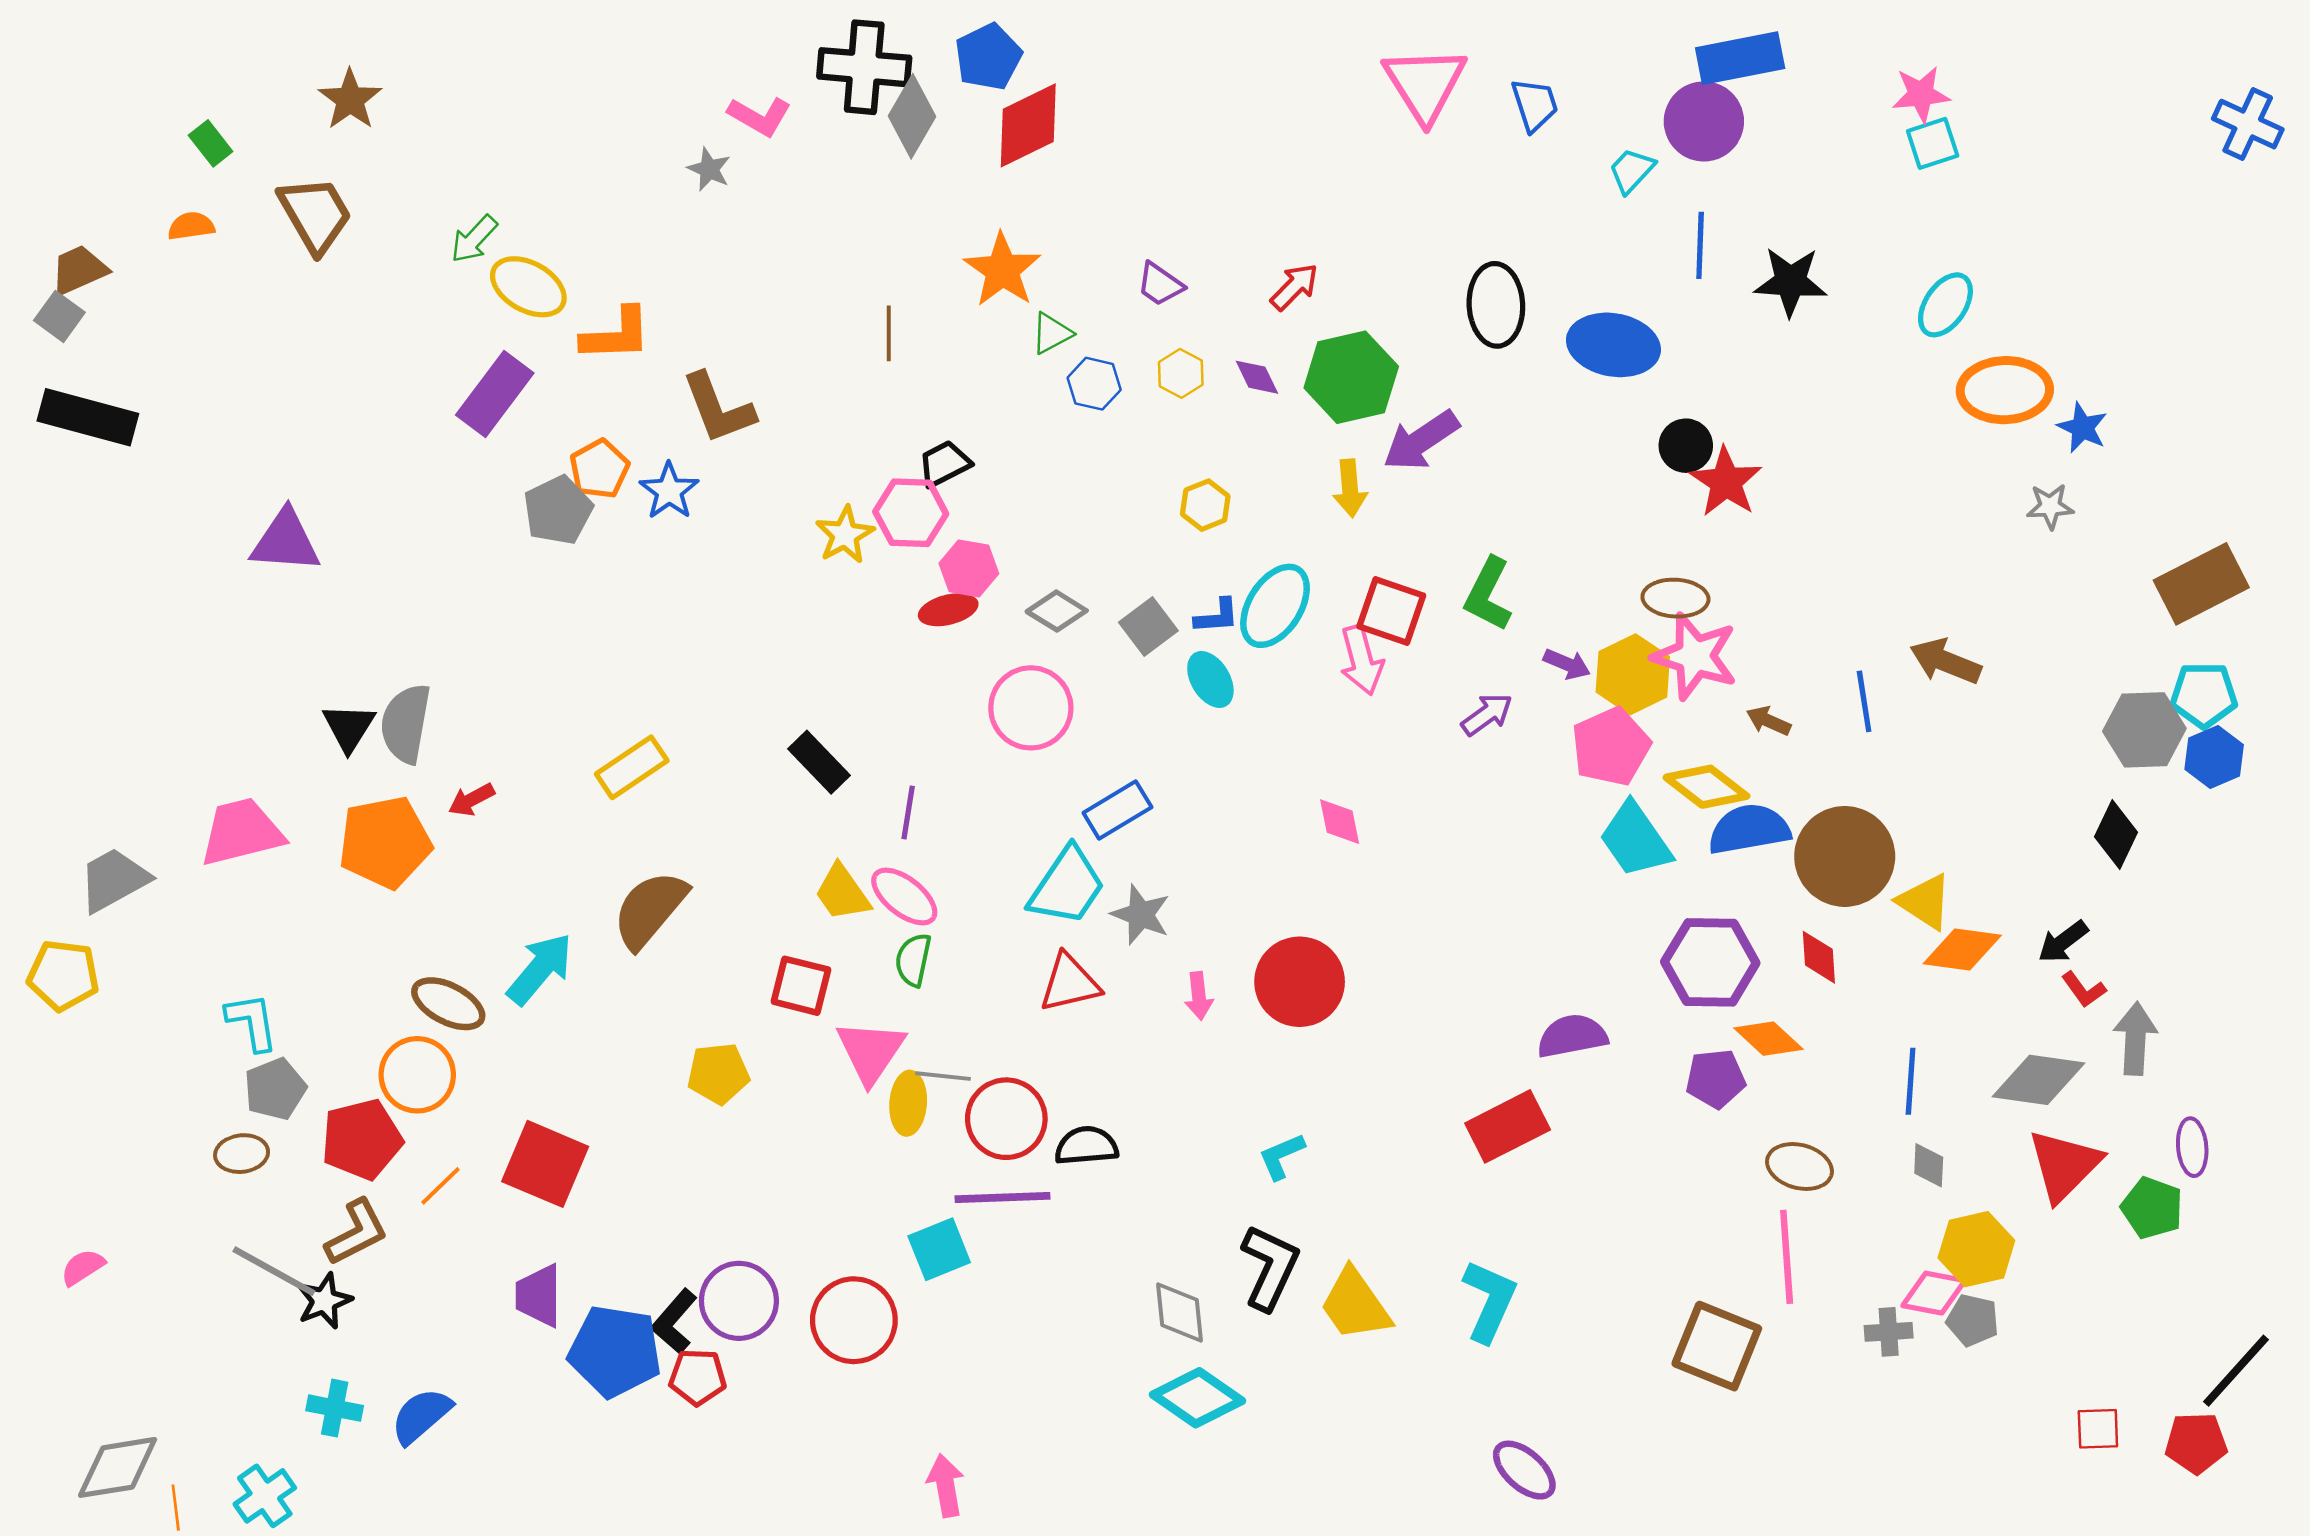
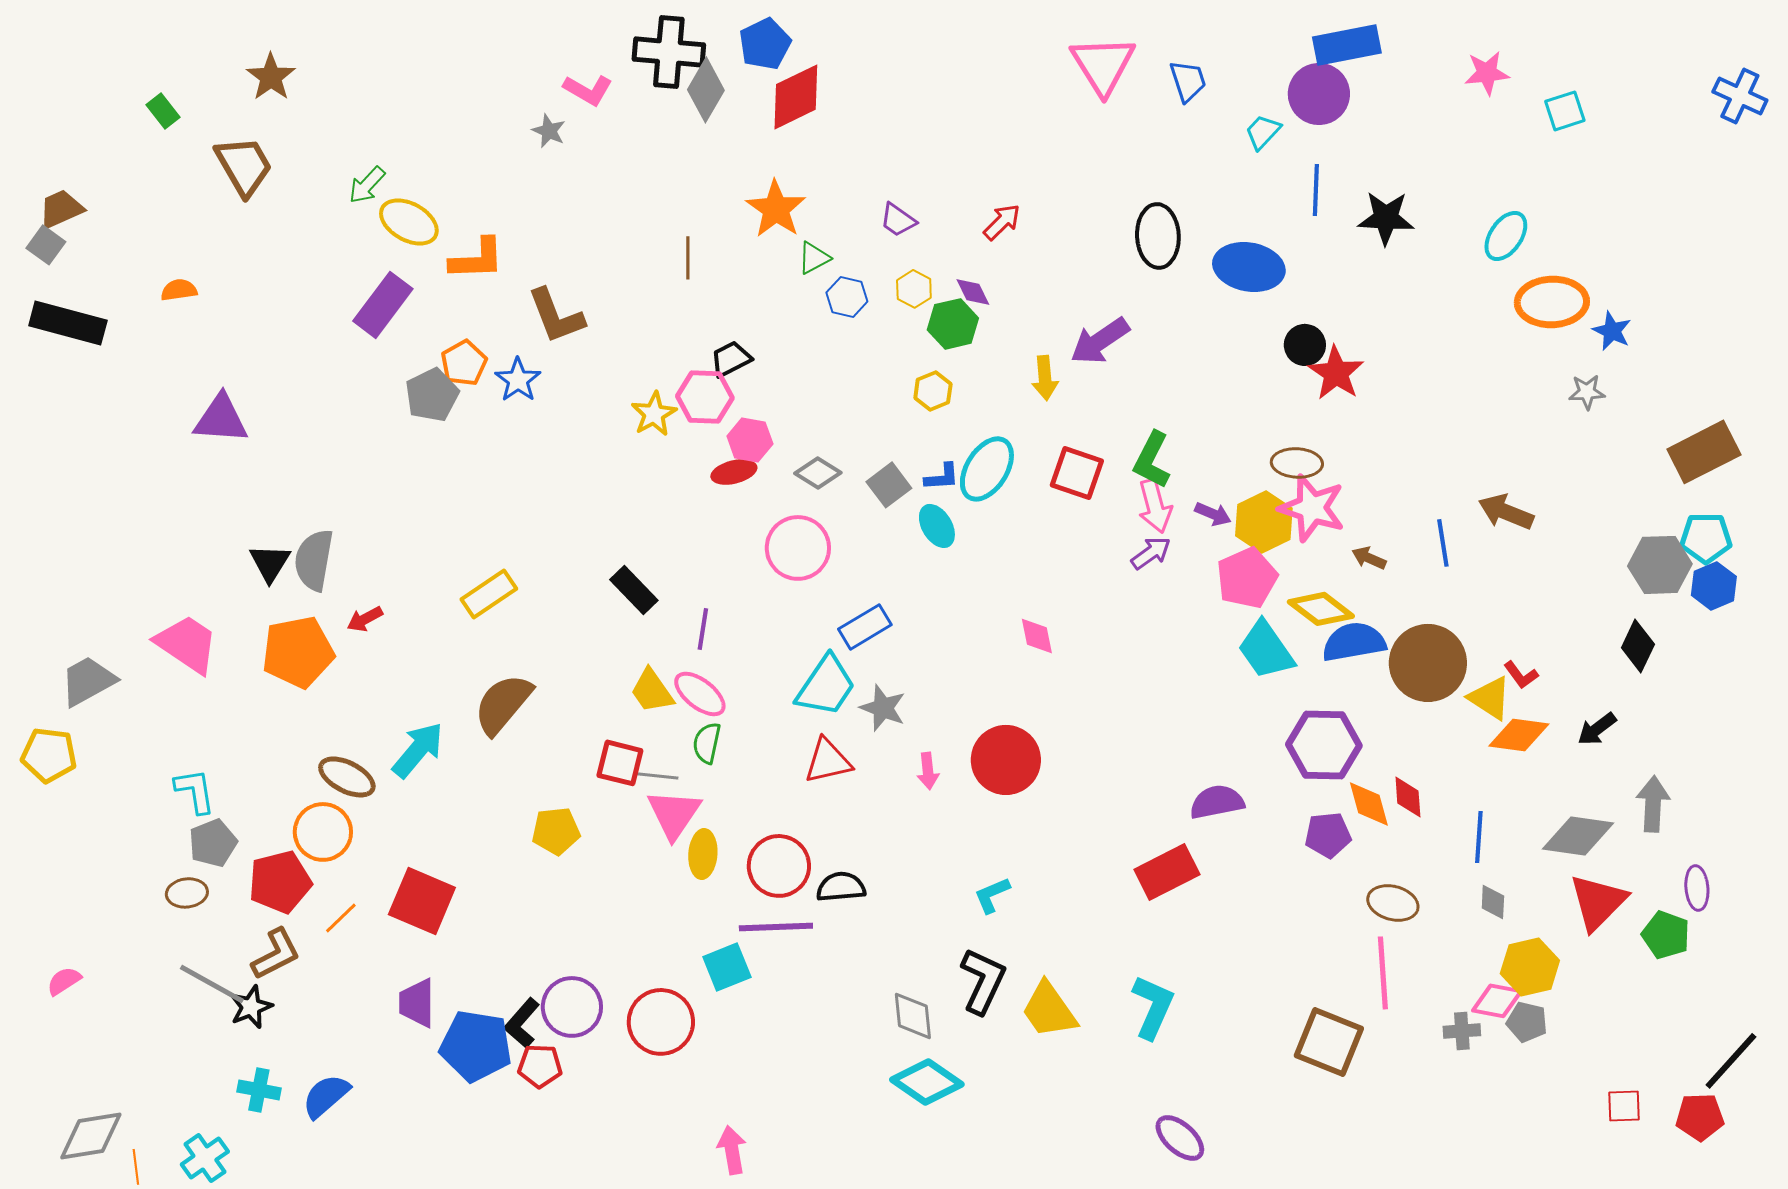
cyan square: (1933, 143) -> (1565, 111), moved
orange semicircle: (191, 226) -> (179, 290), moved
green hexagon: (1351, 377) -> (953, 324), moved, size x0.7
pink arrow: (1362, 660) -> (1155, 506), moved
pink trapezoid: (242, 832) -> (187, 644), turned 48
red diamond: (1819, 957) -> (1408, 797), moved
red L-shape: (2084, 990) -> (1521, 675), moved
orange diamond: (1768, 1039) -> (1369, 804), turned 32
gray line: (943, 1076) -> (657, 776), moved

